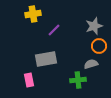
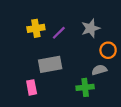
yellow cross: (33, 14) -> (36, 28), moved
gray star: (94, 26) -> (91, 28), moved

